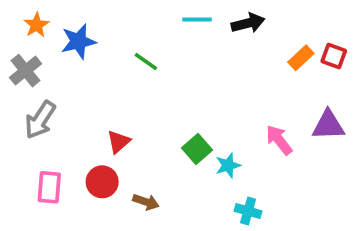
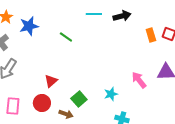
orange rectangle: (301, 58) -> (151, 35), turned -64
green square: (197, 149) -> (79, 99), moved

